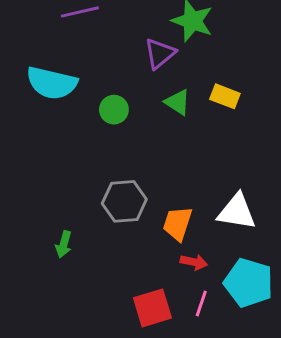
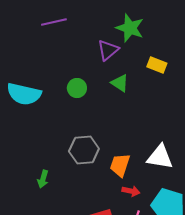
cyan semicircle: (52, 83) -> (24, 94), moved
yellow rectangle: (225, 96) -> (157, 65), moved

